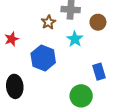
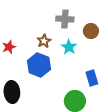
brown star: (48, 22) -> (44, 41), moved

